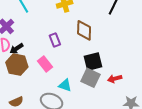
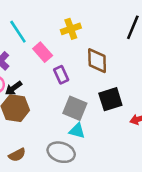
pink rectangle: (45, 64) -> (43, 52), moved
gray square: (91, 78) -> (75, 108), moved

